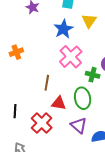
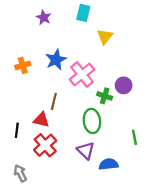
blue star: (63, 29) -> (56, 60), moved
red triangle: (59, 103) -> (41, 120), moved

